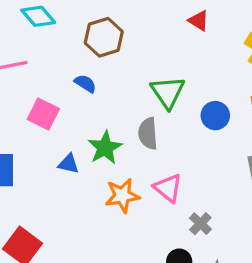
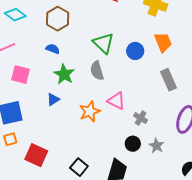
pink square: (43, 114) -> (21, 75), moved
green star: (105, 148) -> (64, 74), moved
blue triangle: (69, 164) -> (53, 99), turned -32

